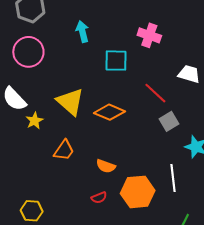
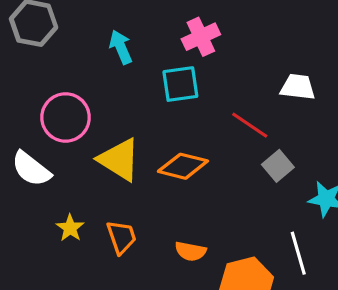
pink cross: (149, 35) -> (201, 37), moved, turned -35
pink circle: (28, 52) -> (66, 117), moved
yellow star: (34, 121) -> (70, 228), moved
orange trapezoid: (64, 150) -> (121, 237), turned -45

